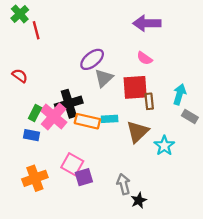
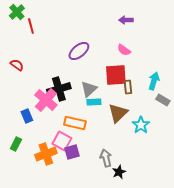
purple arrow: (147, 23) -> (126, 20), size x0.6
gray triangle: (104, 78) -> (89, 89), moved
green rectangle: (35, 113) -> (16, 144), moved
orange rectangle: (87, 121) -> (75, 123), moved
blue rectangle: (31, 135) -> (27, 116), turned 56
orange cross: (35, 178) -> (46, 154), moved

